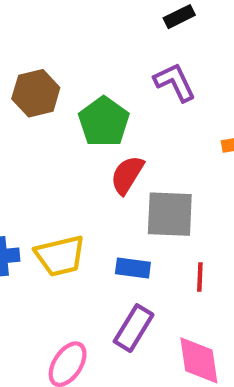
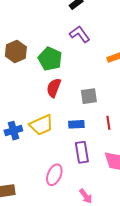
red semicircle: (127, 175) -> (54, 88), moved
gray square: (170, 214) -> (89, 96), size x0.7
purple rectangle: (134, 328) -> (82, 152), turned -30

